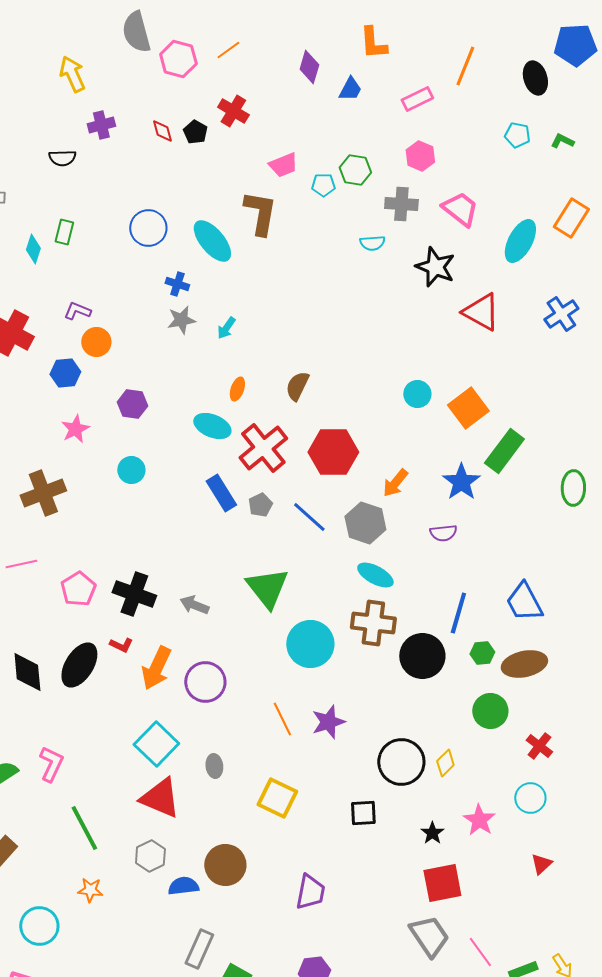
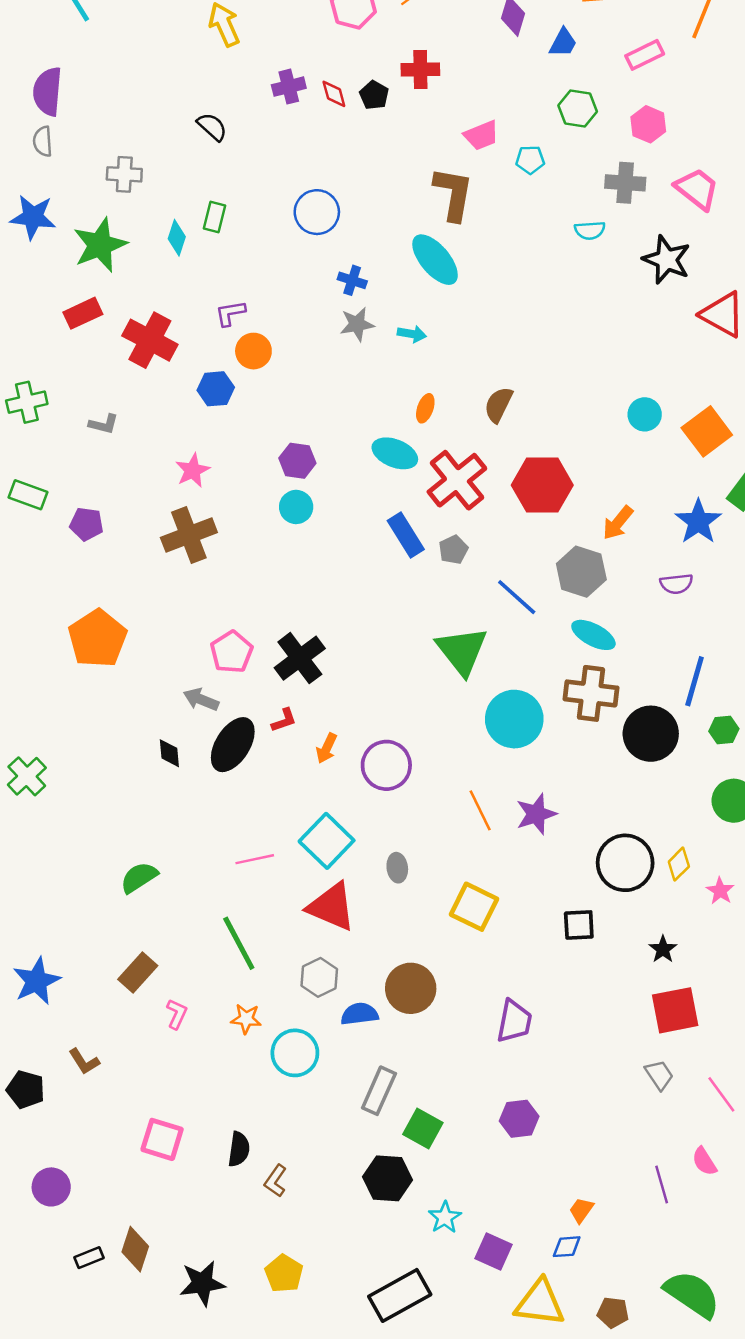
red cross: (233, 111) -> (420, 70), turned -32
purple cross: (101, 125) -> (289, 87), moved
black semicircle: (62, 158) -> (212, 127), turned -136
green hexagon: (355, 170) -> (578, 109), moved
cyan ellipse: (212, 241) -> (435, 260), moved
purple L-shape: (77, 311) -> (230, 313), turned -32
cyan arrow: (226, 328) -> (412, 334), turned -115
purple hexagon: (132, 404) -> (297, 461), moved
pink star: (75, 429) -> (193, 470), moved
blue line: (309, 517) -> (517, 597), moved
pink line: (21, 564) -> (255, 859), moved
black cross: (134, 594) -> (300, 658), turned 33
gray arrow: (194, 605) -> (201, 700), moved
red L-shape: (121, 645) -> (284, 720), turned -45
orange arrow: (156, 668) -> (327, 748), size x0.6
black diamond: (27, 672) -> (169, 753), size x0.6
pink L-shape: (51, 764) -> (177, 1014), moved, size x0.7
pink star: (479, 820) -> (720, 891), moved, size x0.7
cyan circle: (39, 926) -> (295, 1053), moved
gray trapezoid: (429, 936) -> (659, 1075), size x0.6

